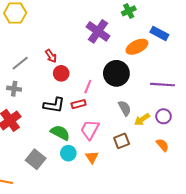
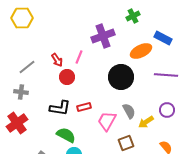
purple cross: (98, 31) -> (103, 36), turned 35
purple line: (162, 85) -> (166, 75), moved
pink line: (88, 87) -> (79, 57), moved
purple circle: (163, 116) -> (167, 110), moved
pink trapezoid: (90, 130) -> (107, 121), moved

